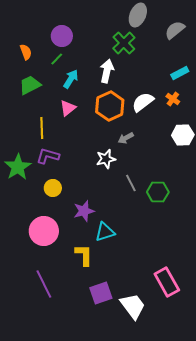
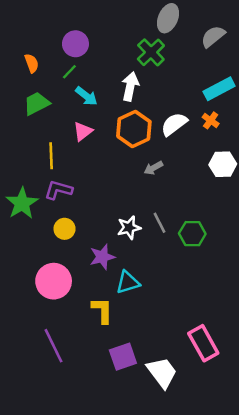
cyan rectangle: (180, 73) -> (219, 89), size x1.4
cyan arrow: (71, 79) -> (86, 96), turned 96
white star: (106, 159) -> (129, 228), moved

